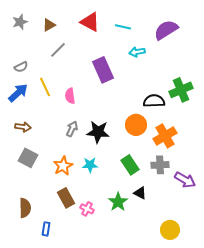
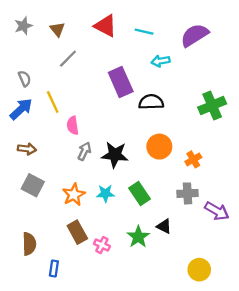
brown triangle: (49, 25) -> (57, 29), turned -40
gray semicircle: (21, 67) -> (25, 79), turned -88
pink semicircle: (70, 96) -> (73, 125), moved
black semicircle: (154, 101) -> (151, 102), moved
orange cross: (165, 136) -> (193, 159), size x0.6
green rectangle: (130, 165) -> (139, 193), moved

